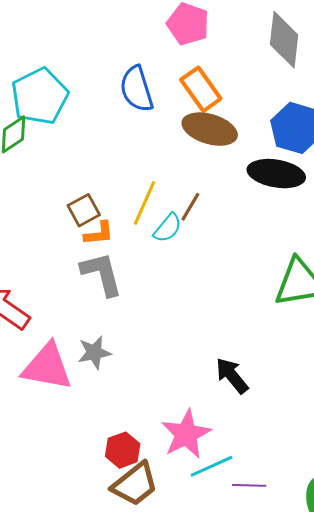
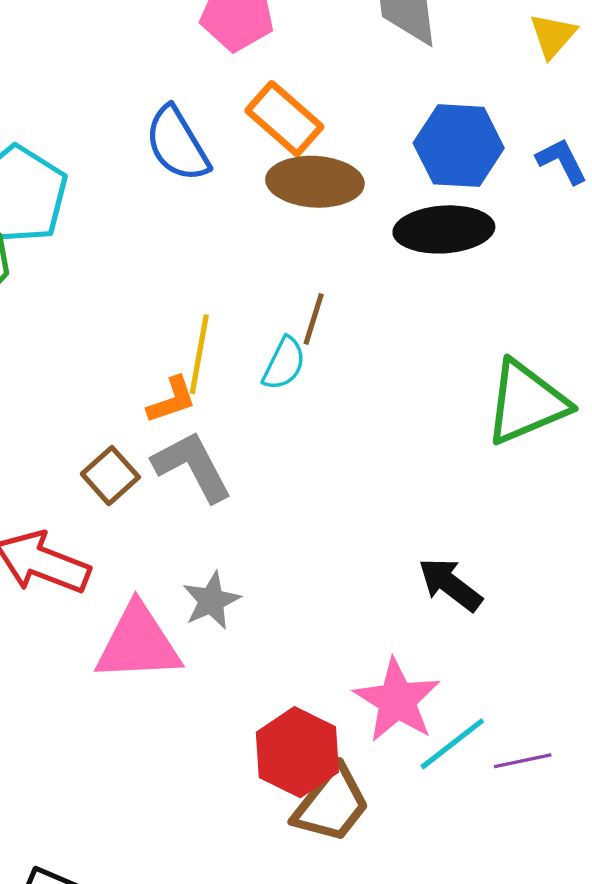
yellow line: (145, 203) -> (199, 354), moved
brown square: (84, 210) -> (110, 476), moved
red hexagon: (123, 450) -> (297, 752), size x1.4

